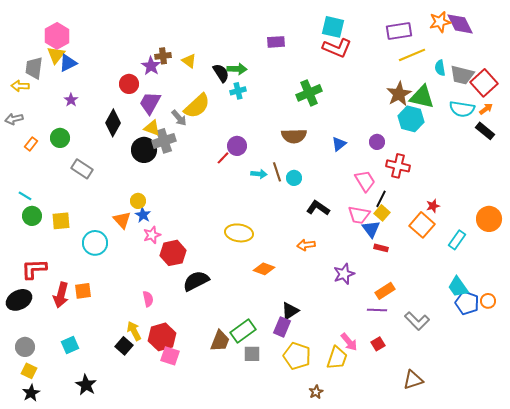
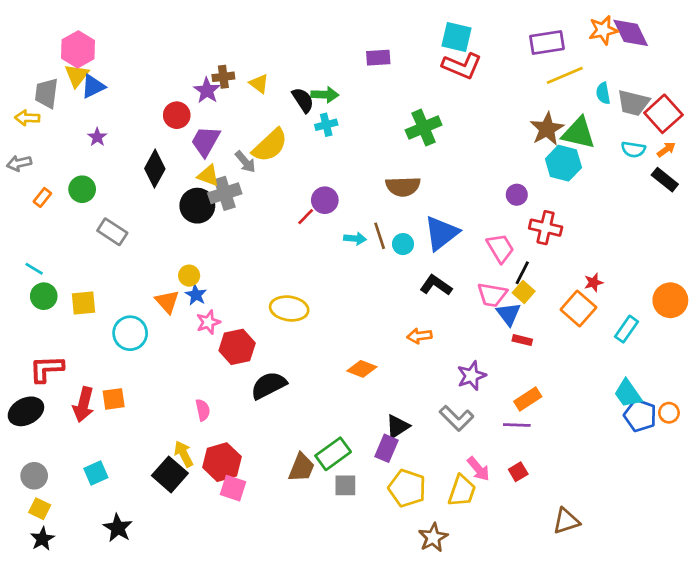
cyan semicircle: (462, 109) -> (633, 149), size x0.7
blue triangle: (339, 144) -> (441, 233), moved, size x1.8
yellow ellipse: (239, 233) -> (289, 308), moved
gray L-shape: (417, 321) -> (456, 418), moved
black square: (124, 346) -> (170, 474), size x1.4
brown star: (316, 392) -> (433, 537), size x1.5

